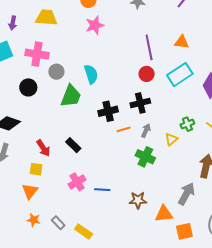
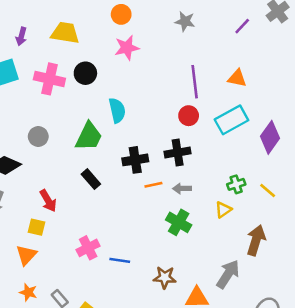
gray circle: (56, 72) -> (38, 137), moved
black circle: (28, 87) -> (85, 73), moved
gray arrow: (146, 131) -> (182, 189), turned -120
yellow triangle: (171, 139) -> (223, 210), moved
black rectangle: (73, 145) -> (91, 179), moved

